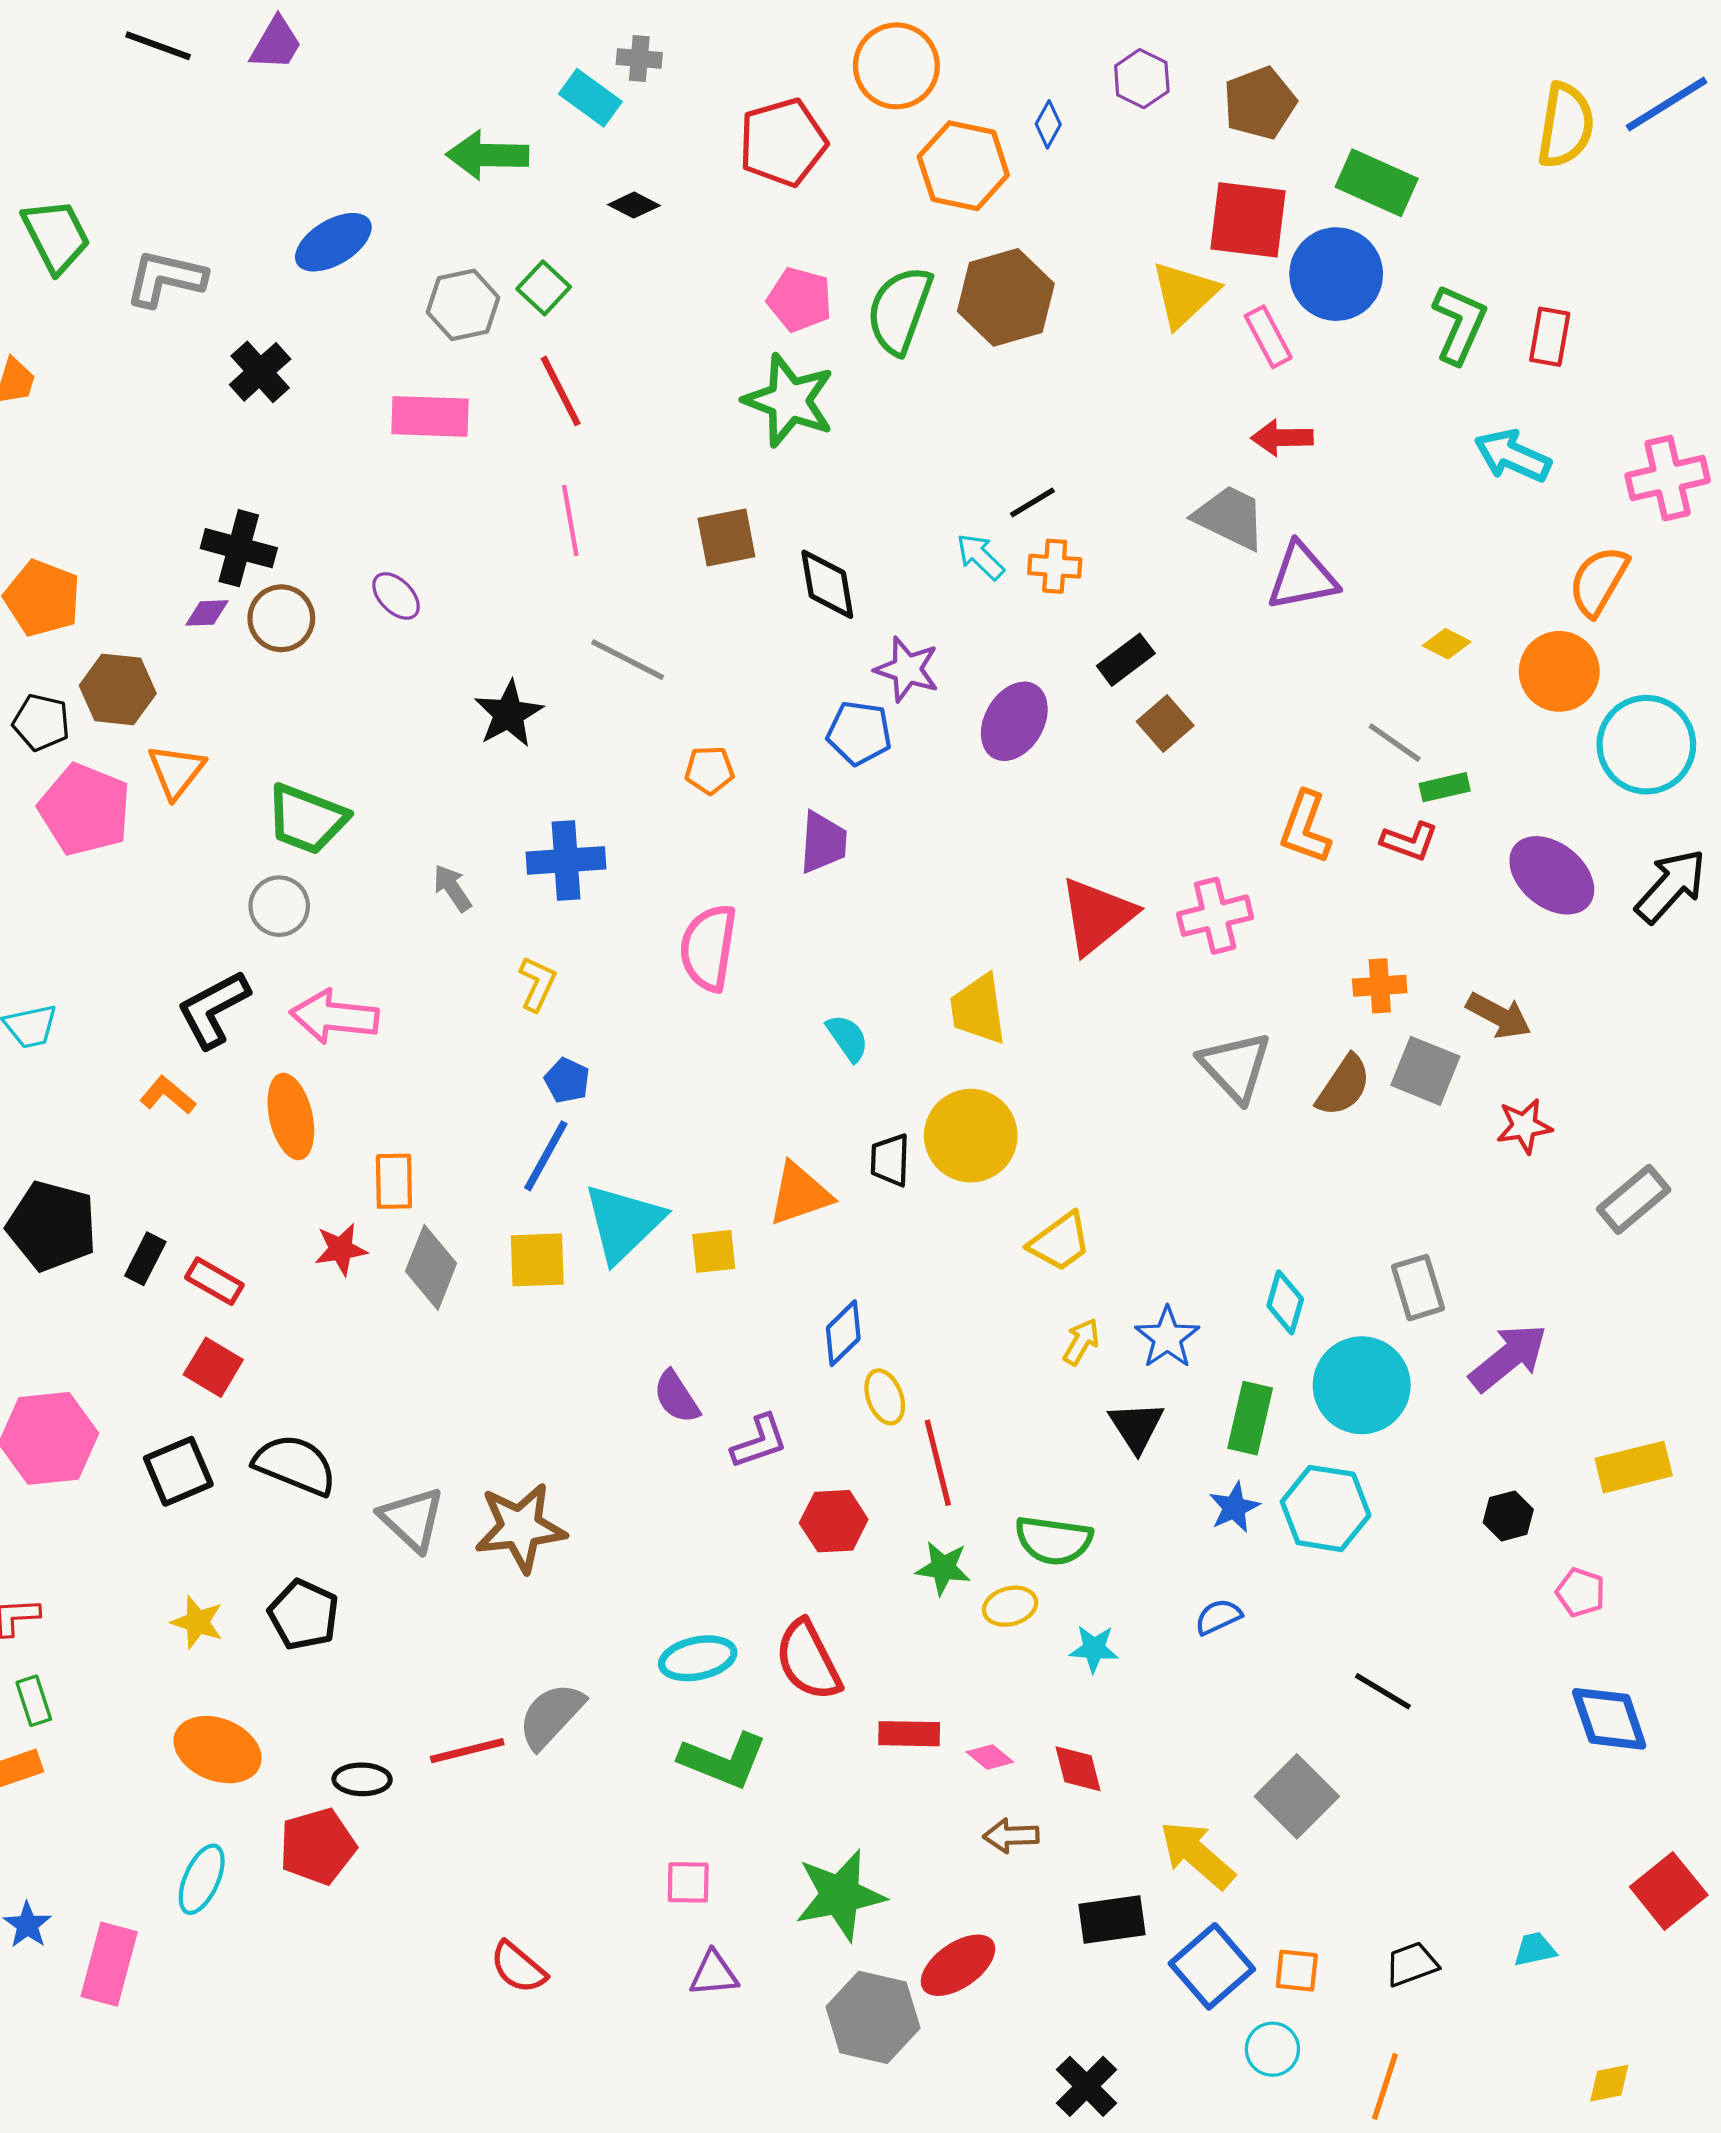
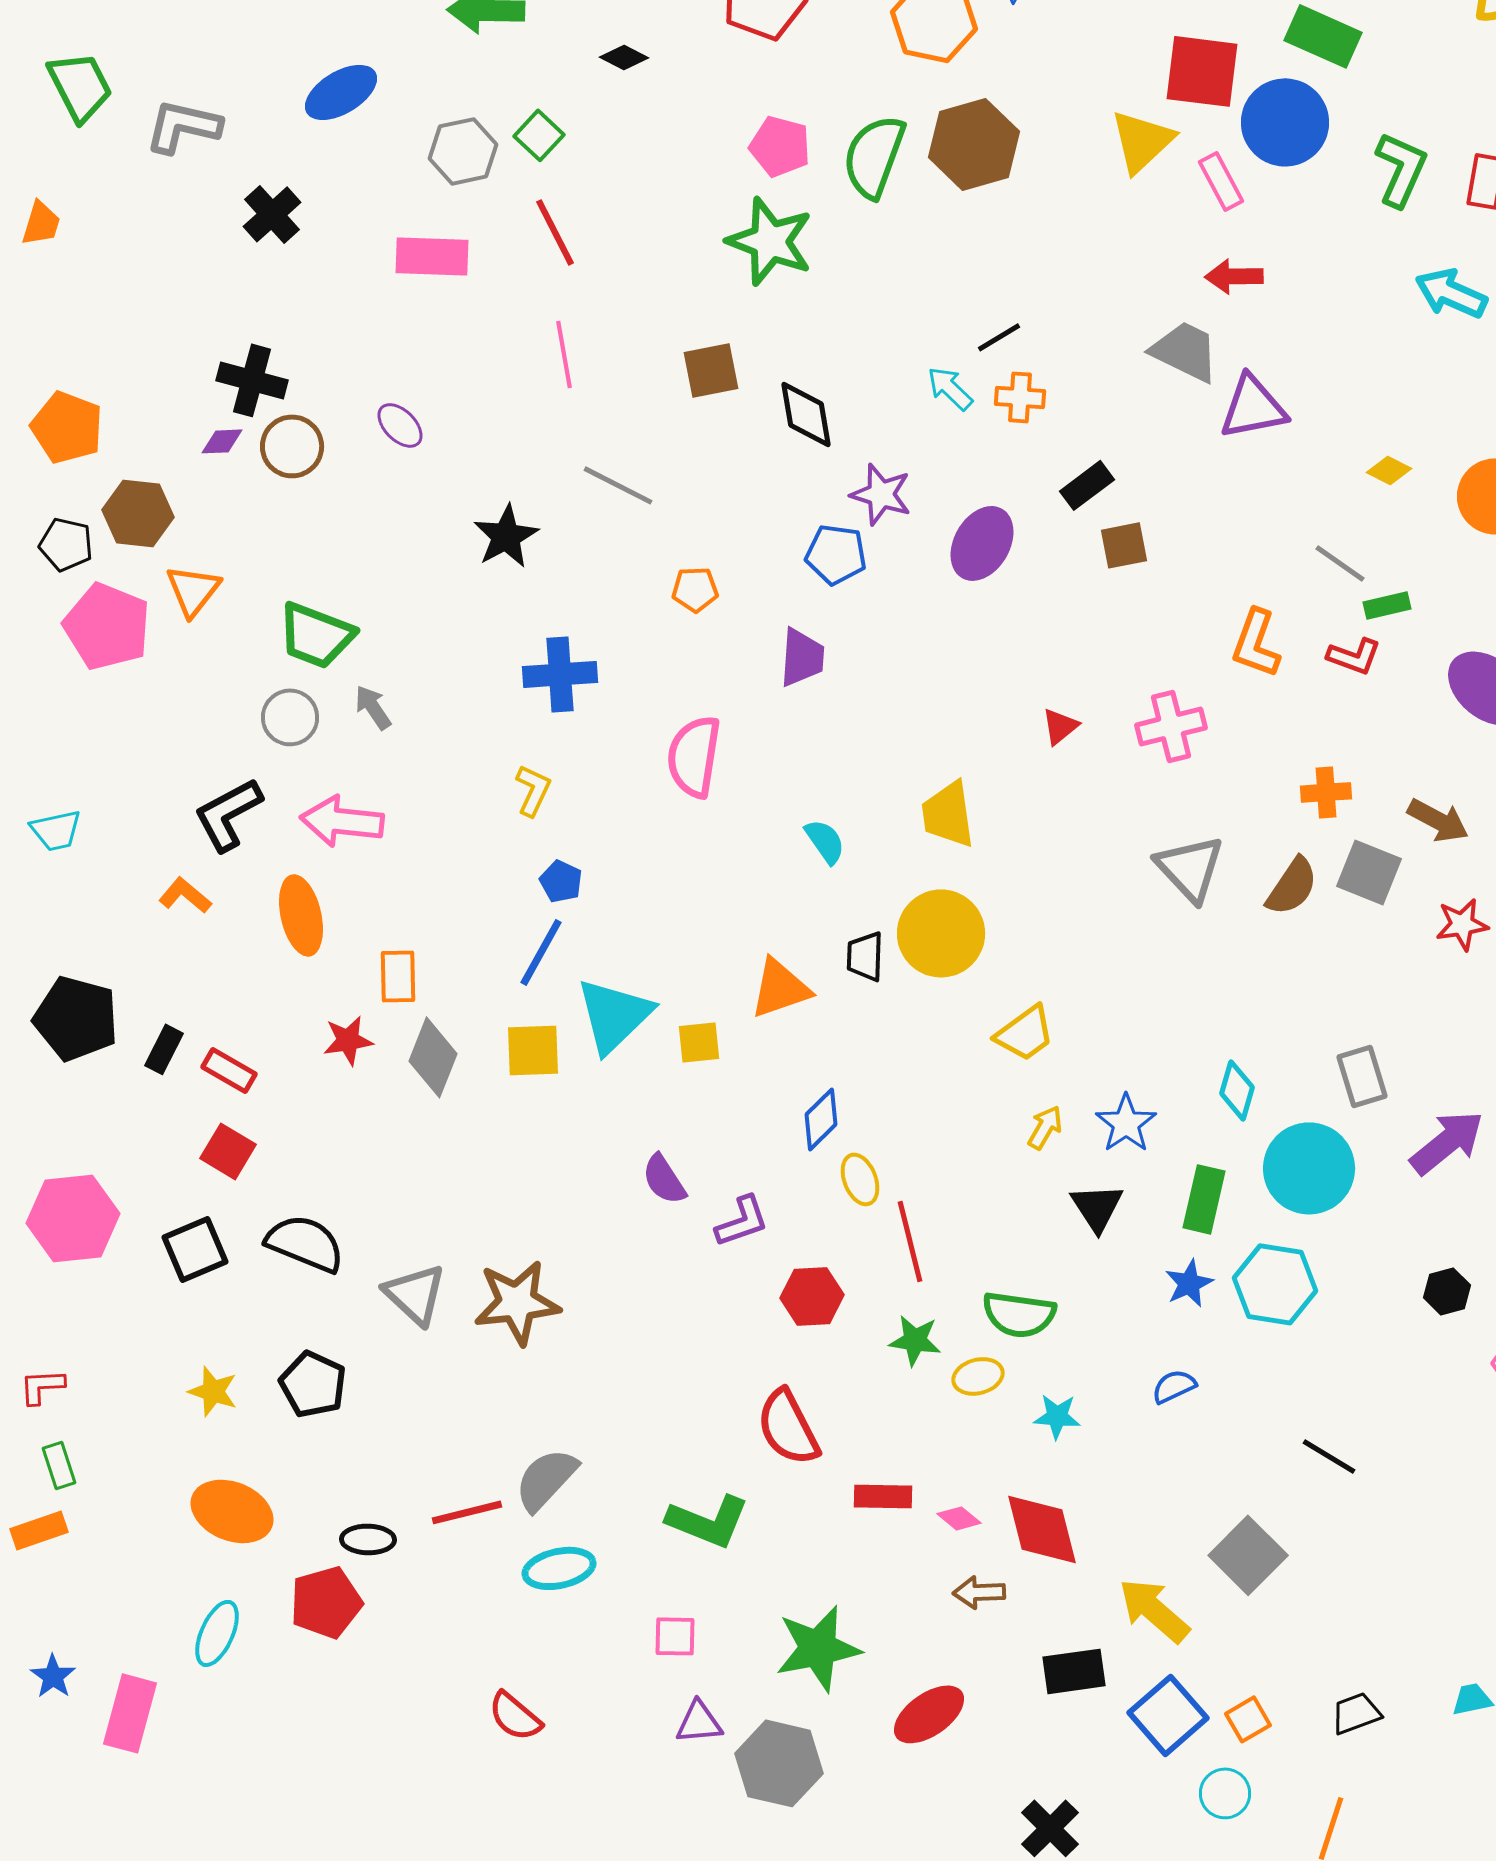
brown square: (1165, 723) -> (1124, 545), turned 30
gray arrow: (452, 888) -> (373, 707), moved
red triangle: (1097, 916) -> (1060, 726), size x0.5
cyan ellipse: (698, 1658) -> (559, 1568), moved
red diamond: (1078, 1769) -> (1042, 1529), size x1.6
orange square: (1297, 1971) -> (1248, 1719), turned -36
gray hexagon: (873, 2017) -> (779, 1763), moved

